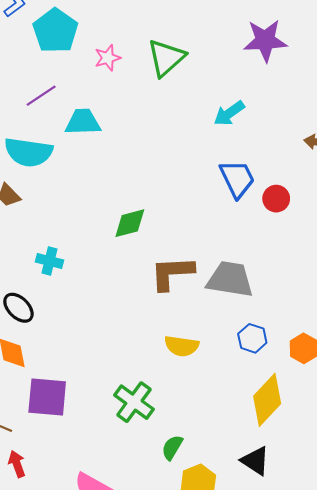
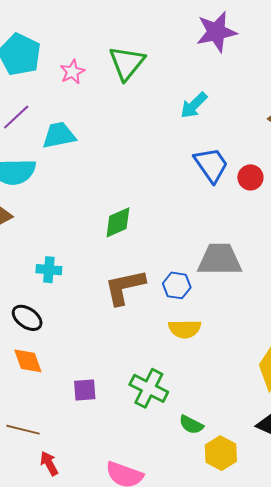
brown L-shape: (172, 273) -> (125, 287), moved
blue hexagon: (252, 338) -> (177, 285), moved
purple square: (47, 397) -> (85, 390), moved, size x0.6
green semicircle: (172, 447) -> (191, 425), turned -85

